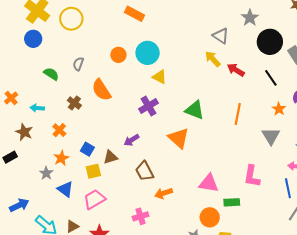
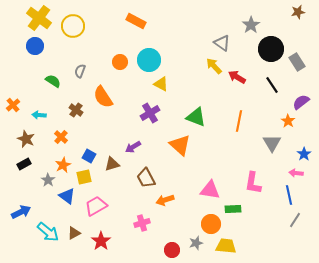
orange star: (279, 109) -> (288, 121), moved
black rectangle: (10, 157) -> (24, 164), moved
yellow square: (93, 171) -> (84, 177), moved

